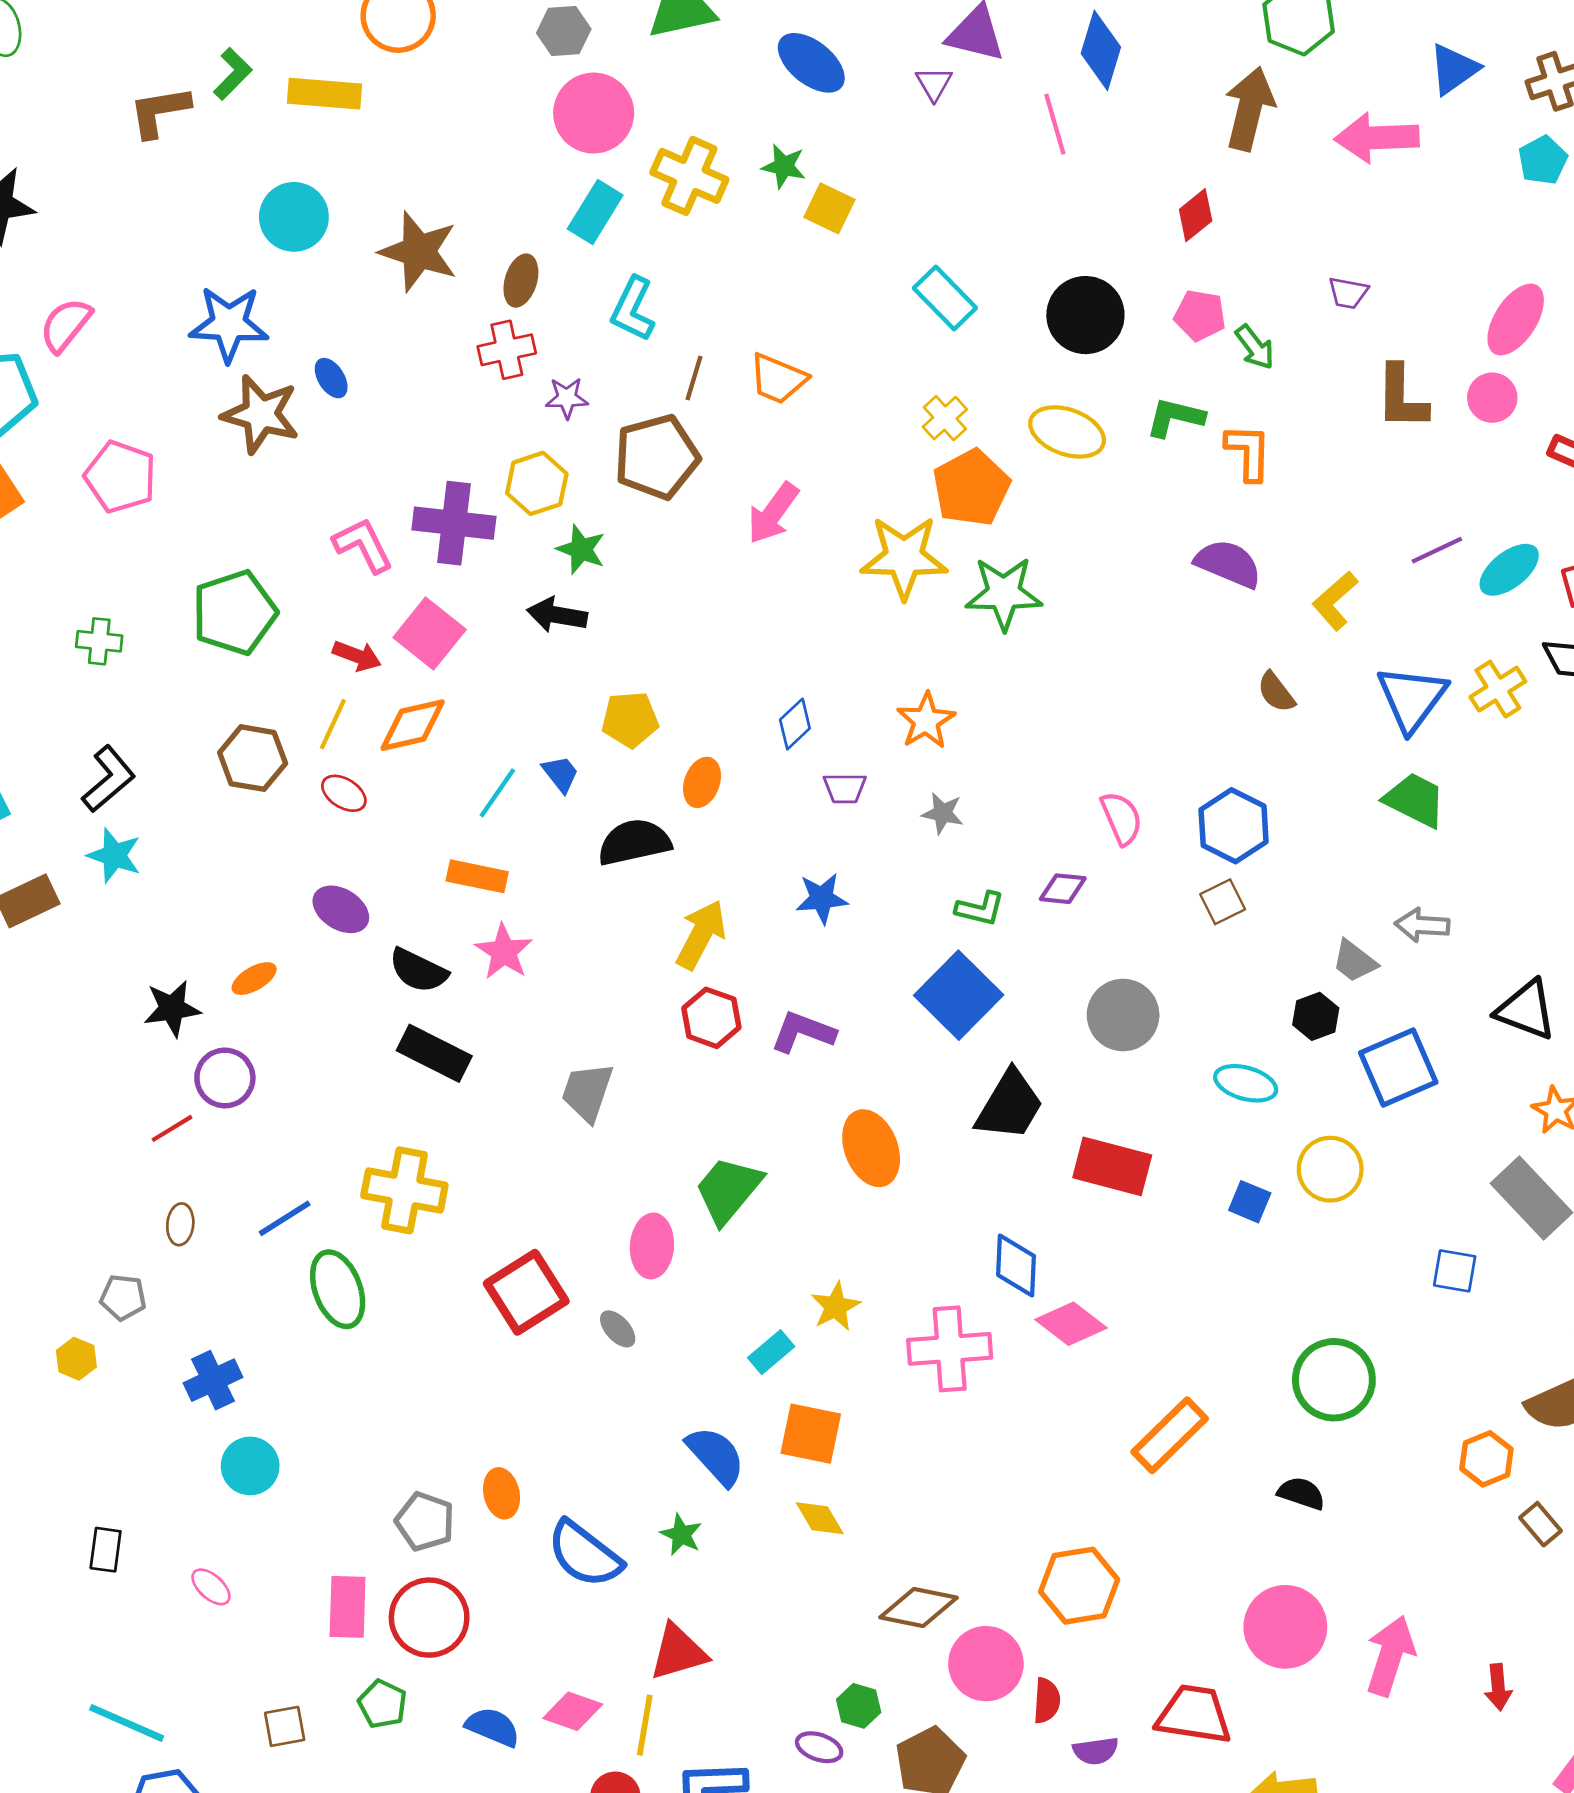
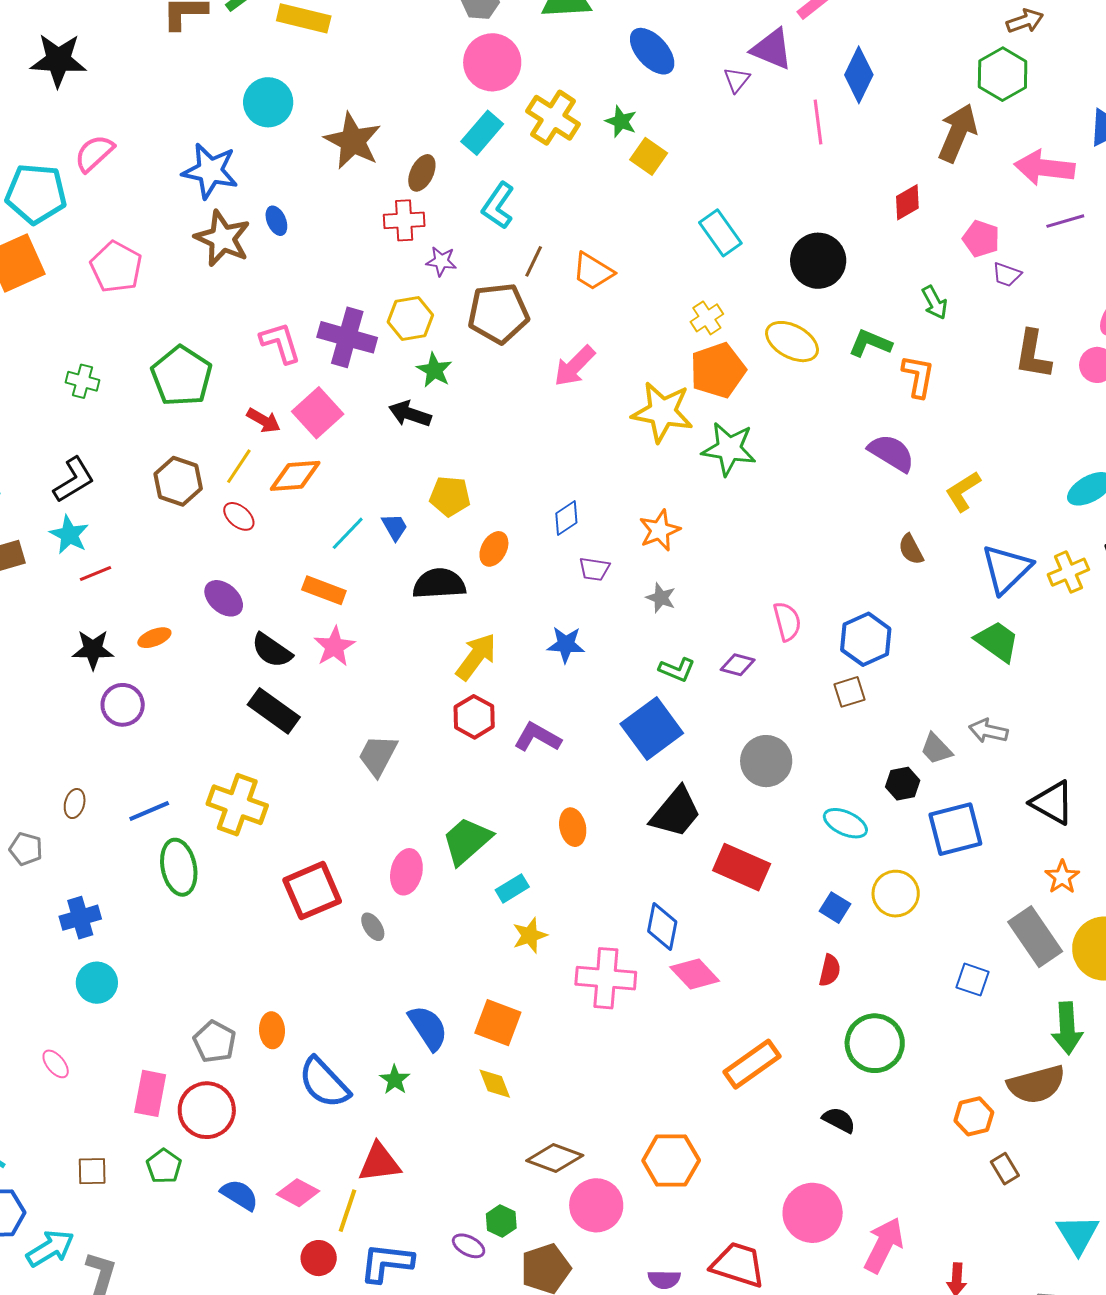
pink pentagon: (1200, 315) -> (981, 239), moved
purple line: (1437, 550) -> (1065, 221), moved
green pentagon: (234, 613) -> (182, 376), turned -30
red line: (172, 1128) -> (96, 573), moved
orange ellipse: (871, 1148) -> (573, 827), size x0.7
cyan rectangle: (771, 1352) -> (512, 888), moved
red semicircle: (1047, 1701) -> (830, 970), moved

